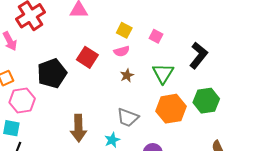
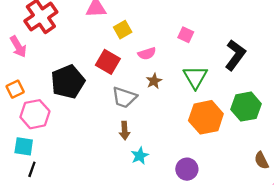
yellow square: (124, 30) -> (123, 30), moved, turned 35
gray trapezoid: (128, 117) -> (124, 97), moved
brown arrow: (78, 128) -> (125, 131), moved, size x0.6

